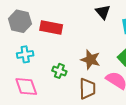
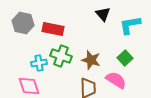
cyan cross: (25, 54) -> (39, 63), moved
green cross: (59, 71) -> (61, 56), moved, size x1.5

